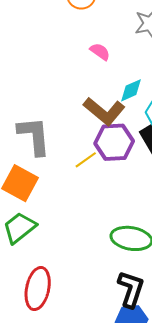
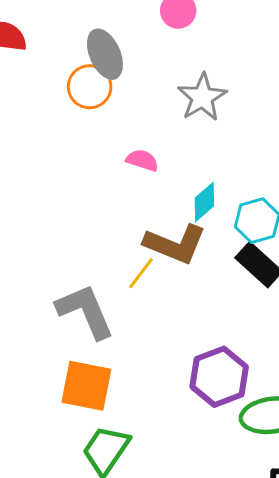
purple hexagon: (114, 142) -> (219, 377), moved
yellow line: (86, 160) -> (141, 273), moved

